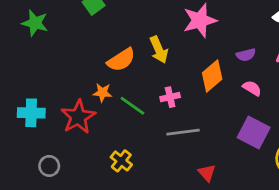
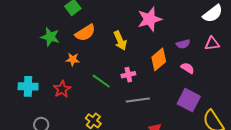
green star: (35, 23) -> (50, 37), moved
orange semicircle: (121, 60) -> (85, 33), moved
orange star: (102, 93) -> (73, 59), moved
red star: (78, 117) -> (62, 89), size x0.7

